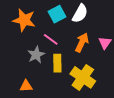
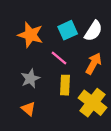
gray star: (36, 55) -> (30, 79), moved
orange triangle: (26, 86) -> (28, 109), turned 40

